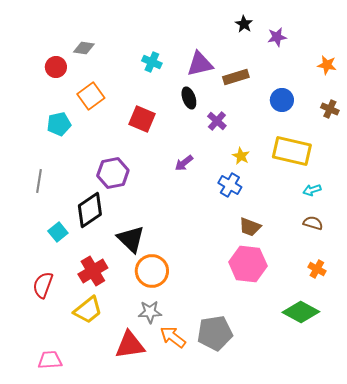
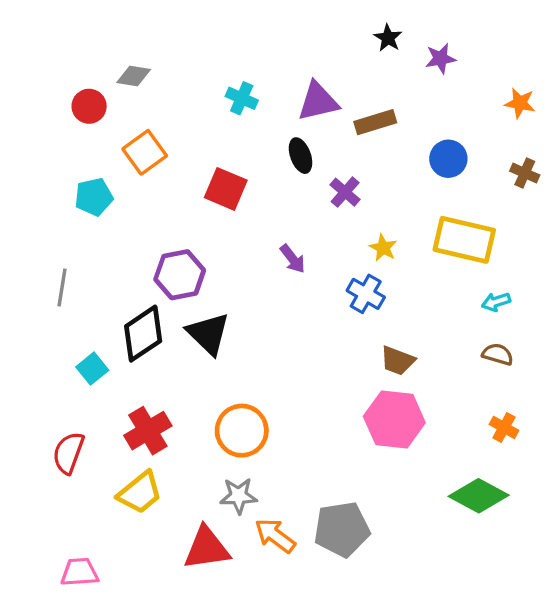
purple arrow: (184, 163) -> (293, 259), turned -90
black triangle: (131, 239) -> (208, 334), moved

